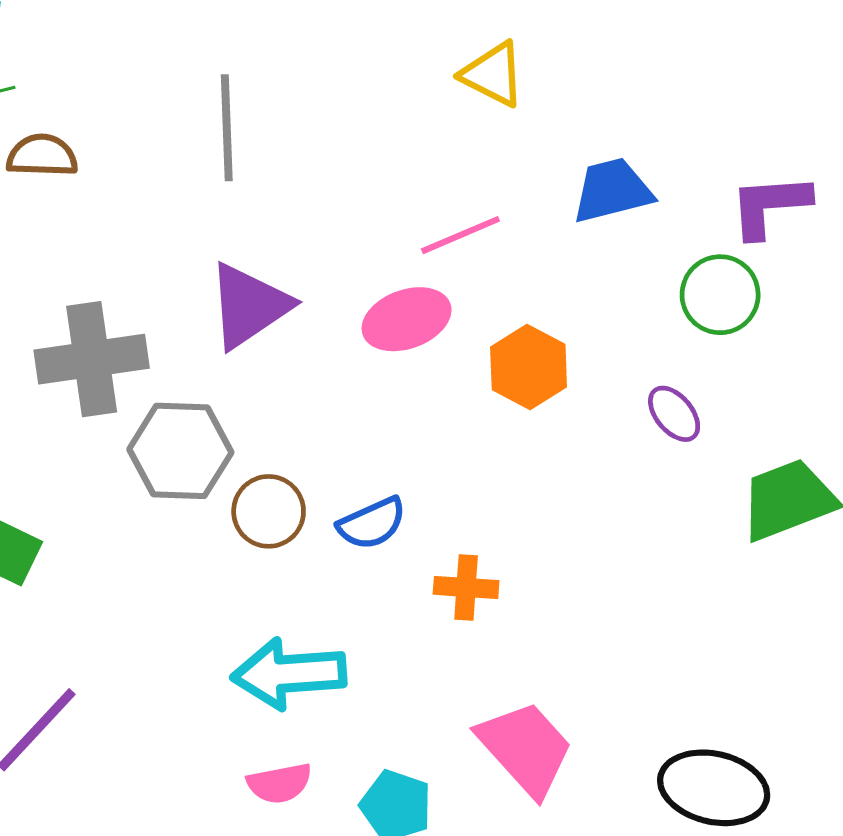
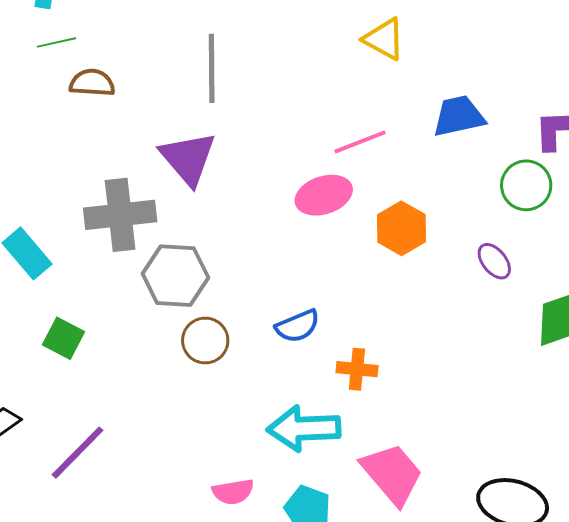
purple triangle: (249, 306) -> (188, 158), moved, turned -38
brown circle: (269, 511) -> (205, 341), moved
cyan arrow: (289, 674) -> (304, 428), moved

